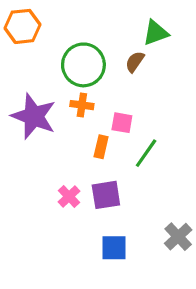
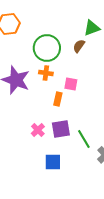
green line: (146, 153) -> (84, 139), moved, turned -66
blue square: (114, 248) -> (53, 162), moved

